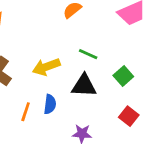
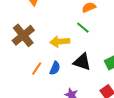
green line: (88, 54) -> (83, 28), moved

